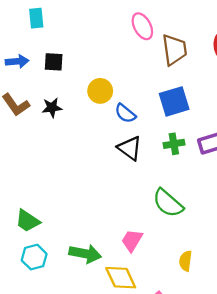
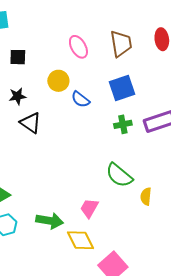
pink ellipse: (142, 26) -> (78, 47), moved
black triangle: (130, 148) -> (30, 123), moved
yellow semicircle: (186, 261) -> (146, 196), moved

